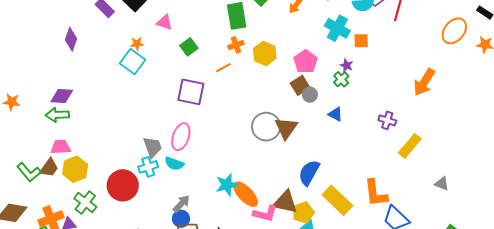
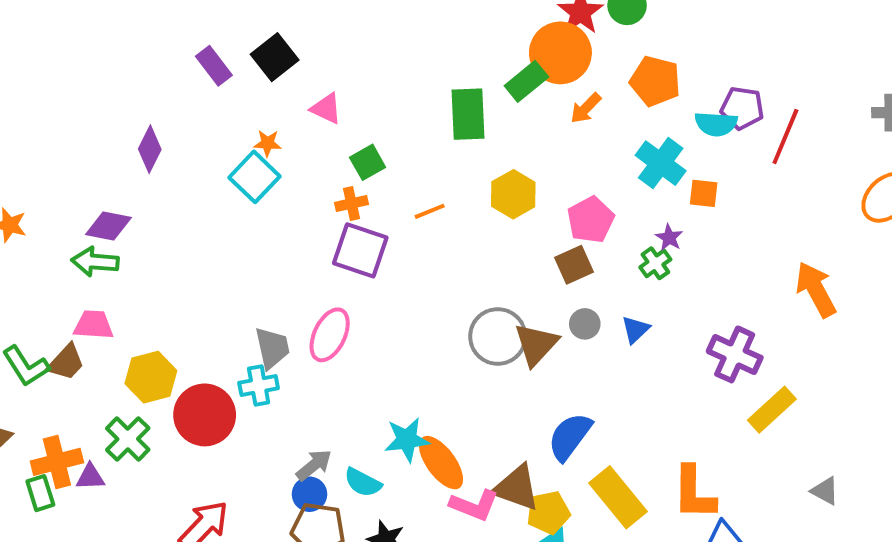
purple diamond: (71, 39) -> (150, 149), moved
orange cross: (236, 45) -> (351, 203), moved
orange arrow: (424, 82) -> (816, 290), turned 112
gray circle: (310, 95) -> (585, 324), moved
blue triangle: (335, 114) -> (635, 330), turned 42
purple cross: (387, 120) -> (735, 354), size x1.5
cyan semicircle: (174, 164) -> (363, 482), moved
yellow hexagon: (75, 169) -> (151, 377), moved

